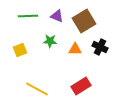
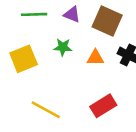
brown square: (84, 21) -> (107, 21), turned -35
yellow square: (20, 50) -> (24, 59), size x1.5

